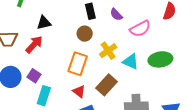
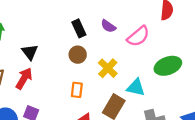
black triangle: (44, 23) -> (30, 52), turned -42
cyan triangle: (131, 62) -> (136, 88), moved
orange rectangle: (78, 64) -> (77, 90), size x0.6

